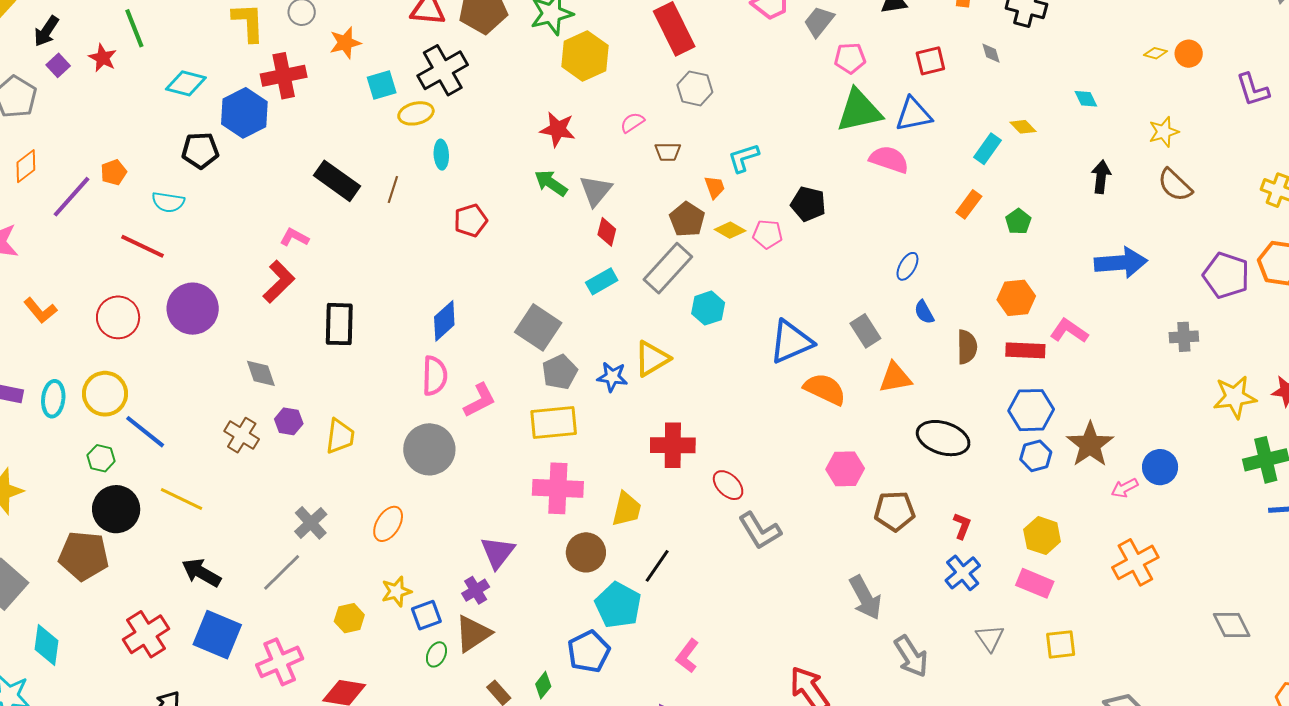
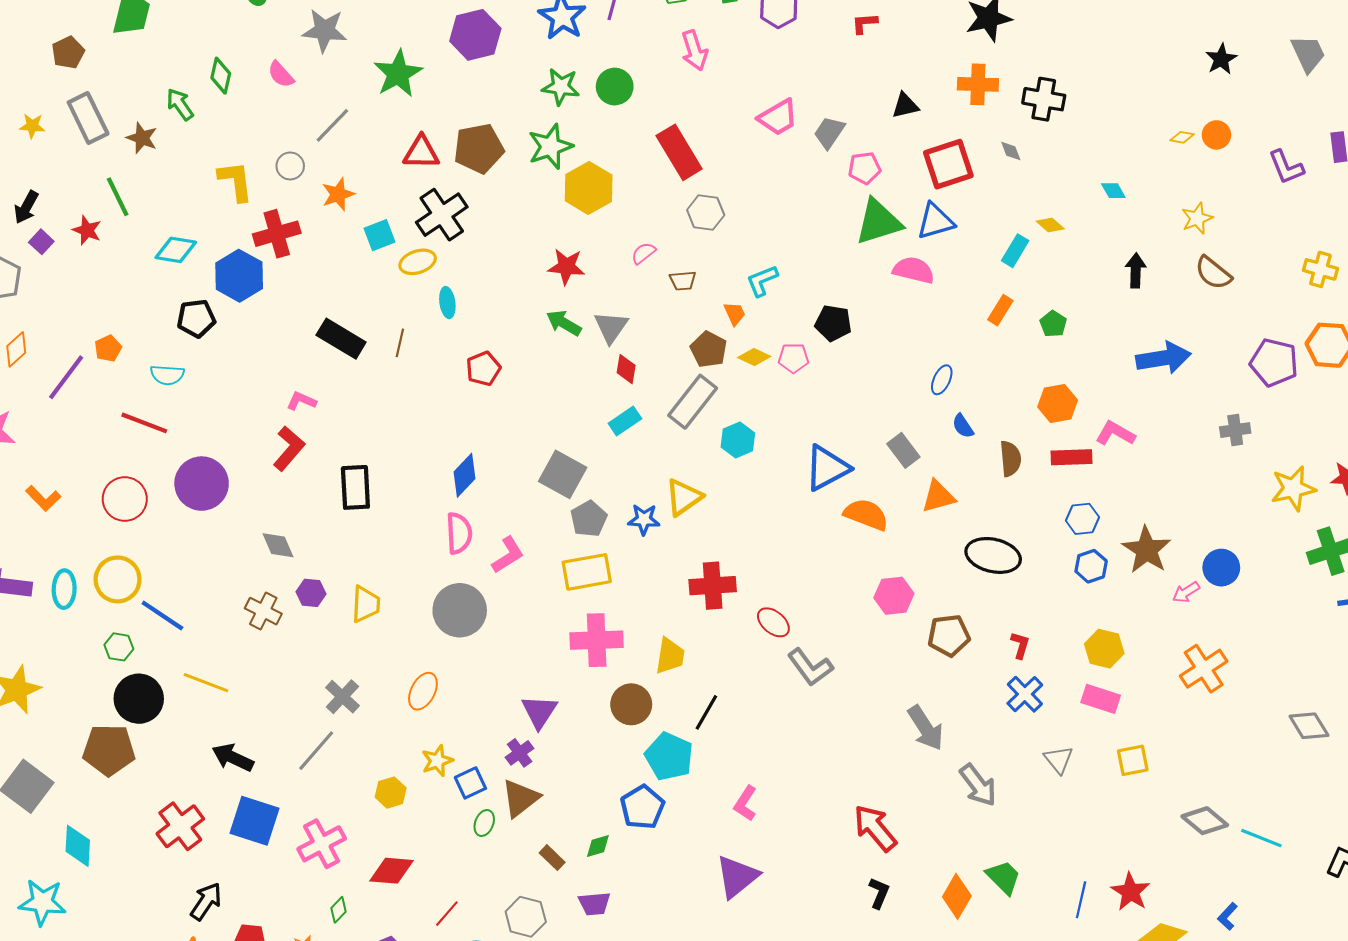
red square: (930, 61) -> (948, 164), size x1.6
blue hexagon: (1031, 410) -> (1082, 519), size x0.7
green diamond: (543, 685) -> (598, 846), turned 40

